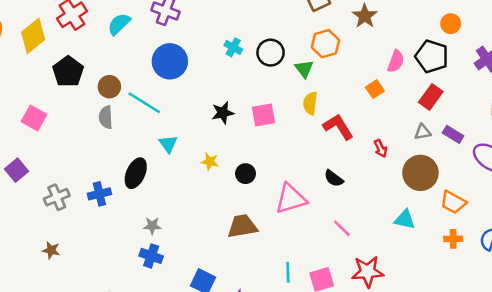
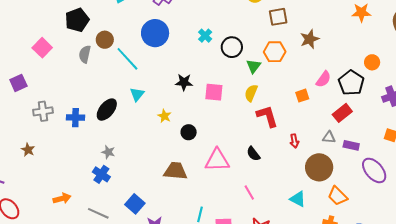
gray semicircle: (106, 117) -> (85, 54), moved
purple rectangle: (453, 134) -> (351, 145), turned -35

